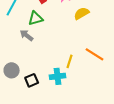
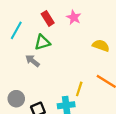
yellow semicircle: (82, 13) -> (101, 46), moved, turned 49

